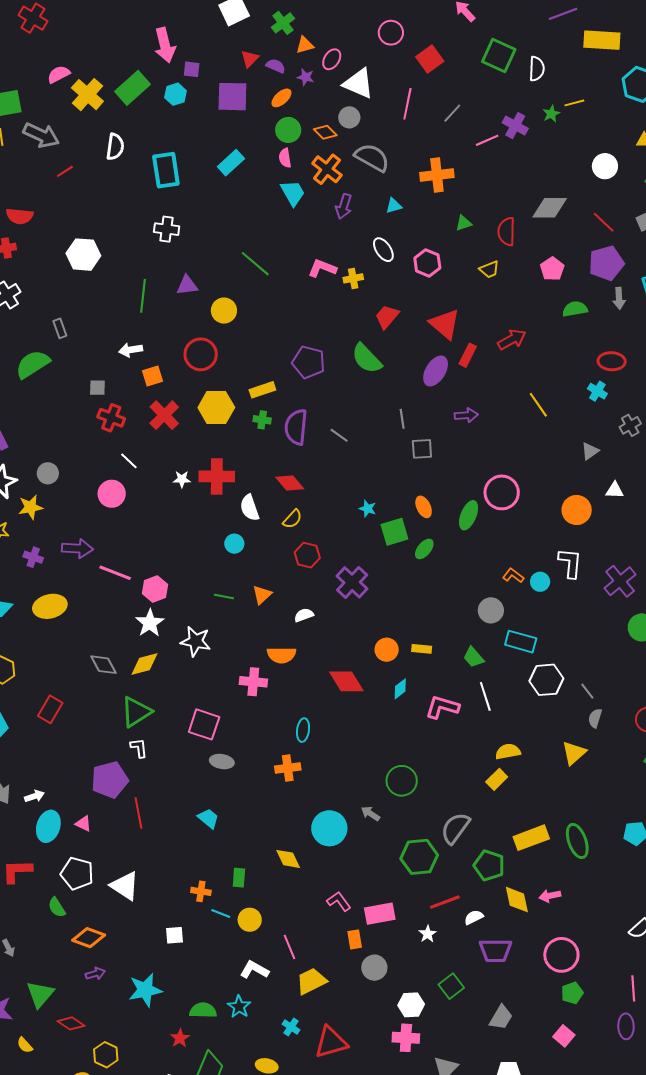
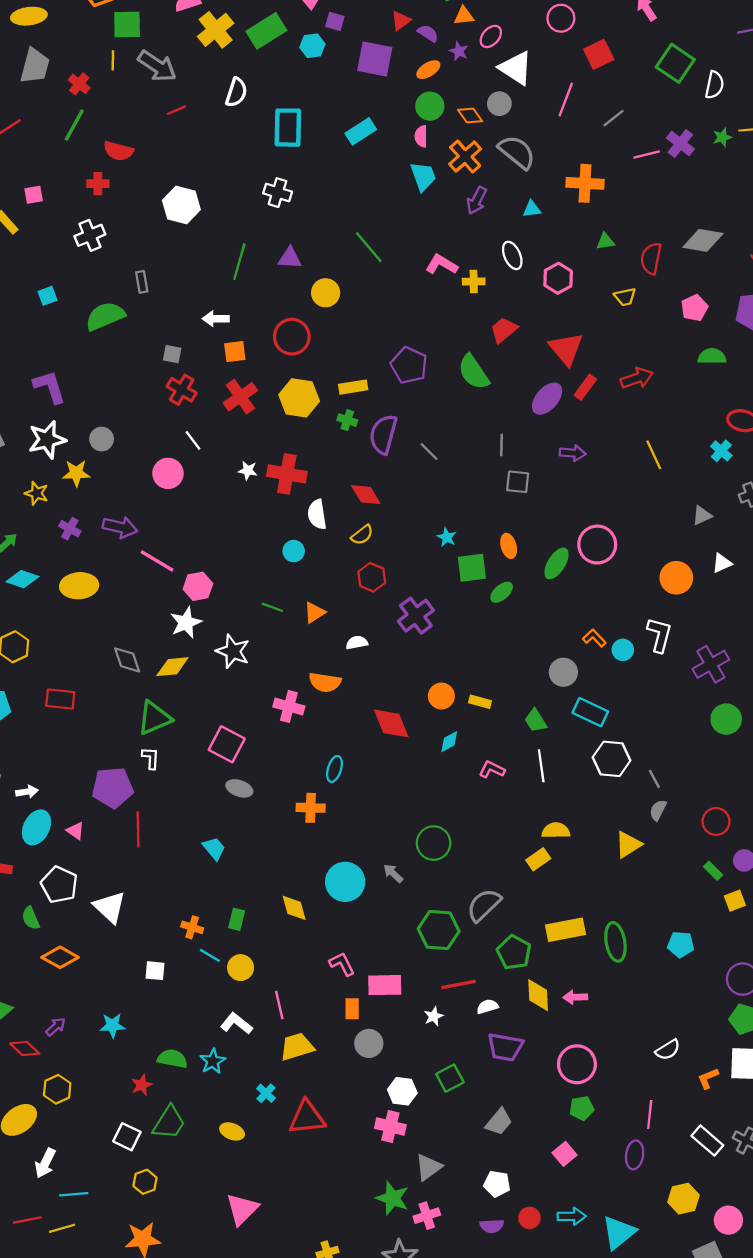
white triangle: (615, 490) -> (722, 563), turned -36
pink L-shape: (442, 707) -> (492, 769), size x0.7
red rectangle: (50, 709) -> (60, 699), turned 56
purple arrow: (95, 974) -> (56, 1027), moved, turned -36
cyan star: (145, 990) -> (113, 1025), size x0.7

